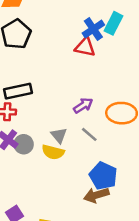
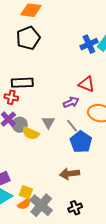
red triangle: (85, 47) -> (87, 84), moved
yellow semicircle: (53, 152) -> (31, 133), moved
blue pentagon: (103, 176) -> (81, 142), moved

